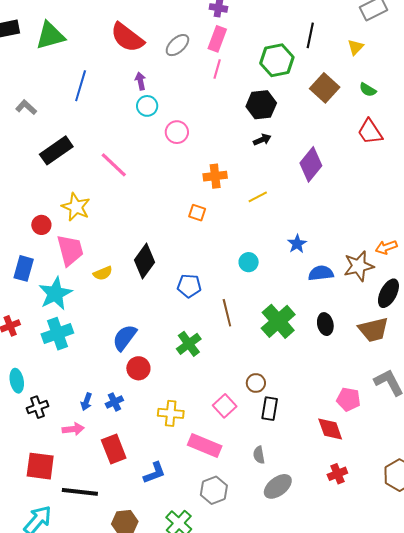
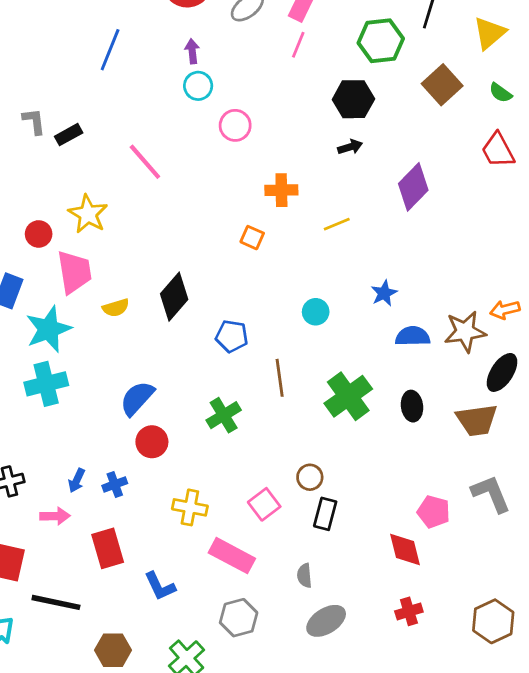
yellow triangle: (356, 47) -> (490, 33), size x1.5
gray L-shape: (26, 107) -> (34, 121), moved, turned 35
black rectangle: (56, 150) -> (69, 135), size x0.6
blue L-shape: (154, 473) -> (160, 586), turned 80

